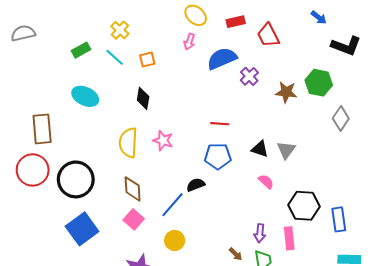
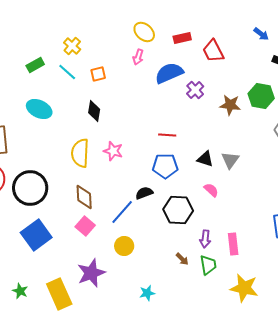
black hexagon: (304, 206) -> (178, 210), moved

